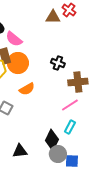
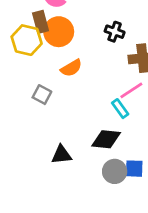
cyan rectangle: (70, 127) -> (120, 109), moved, turned -64
black diamond: (52, 140) -> (106, 139), turned 70
gray circle: (58, 154) -> (115, 171), moved

